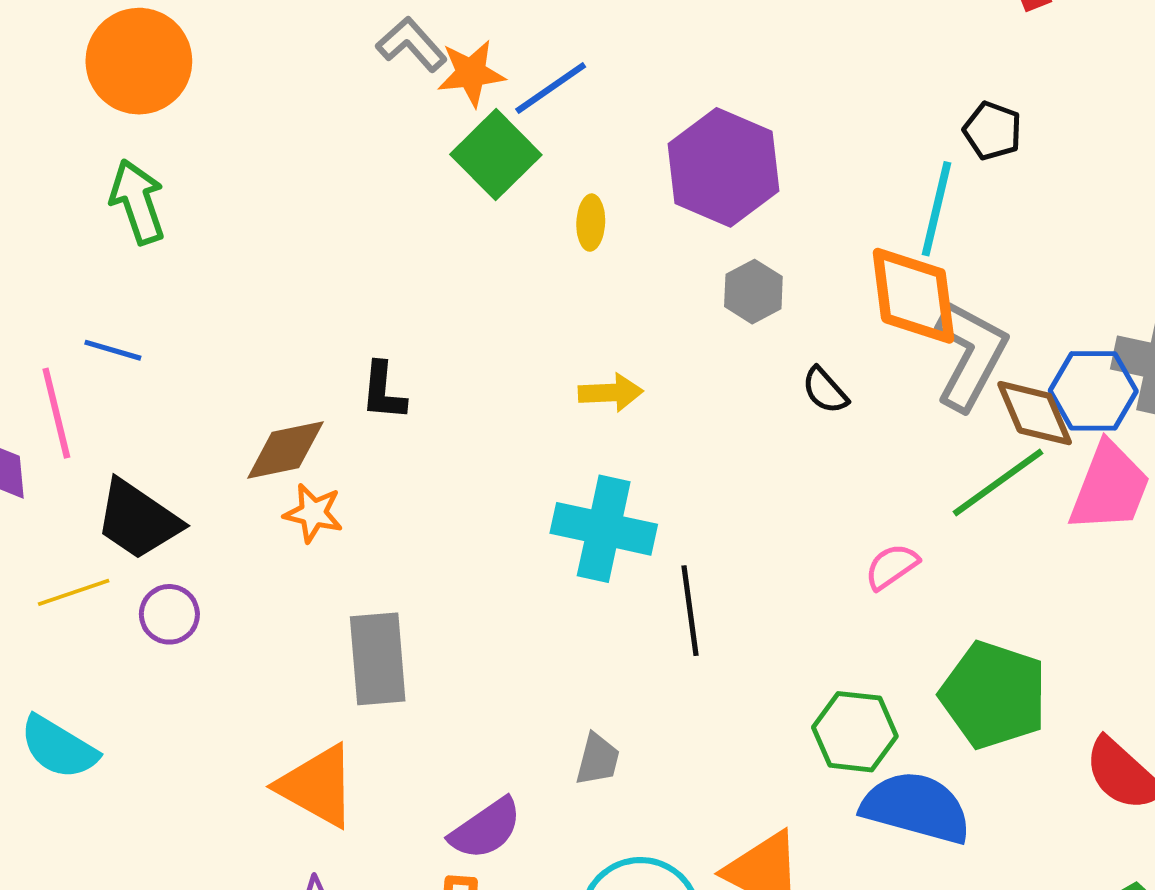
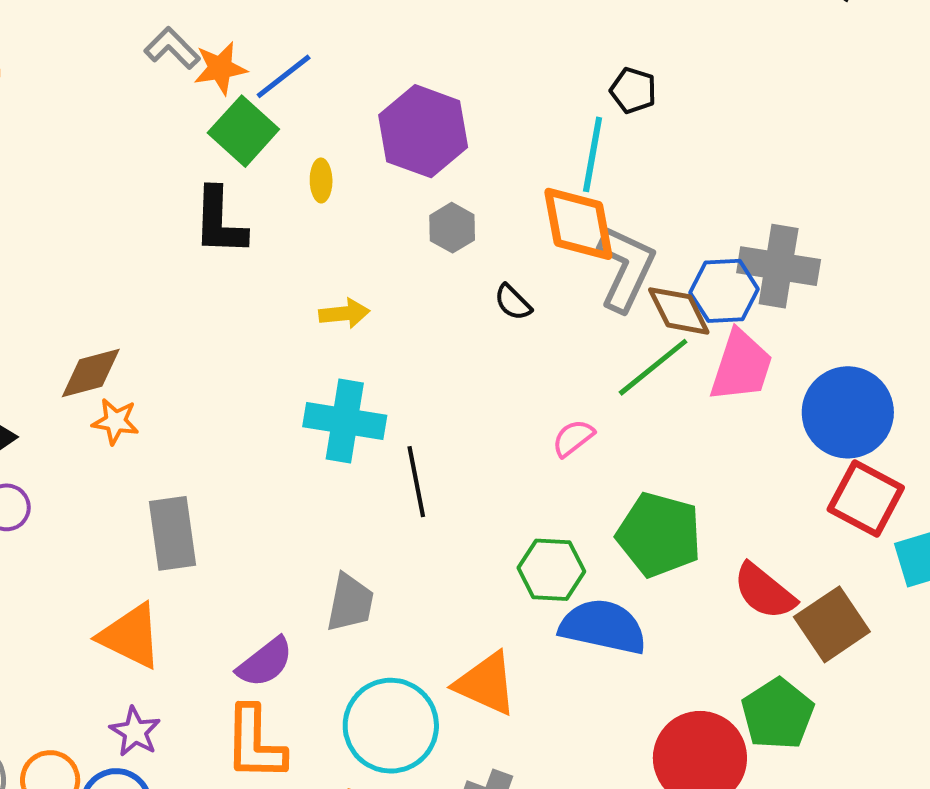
black L-shape: (383, 391) -> (220, 222), moved, size x1.5
gray trapezoid: (598, 759) -> (350, 603), size x1.4

